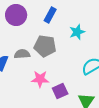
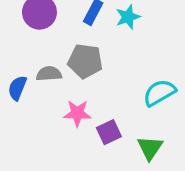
cyan star: (77, 32) -> (128, 17), moved

